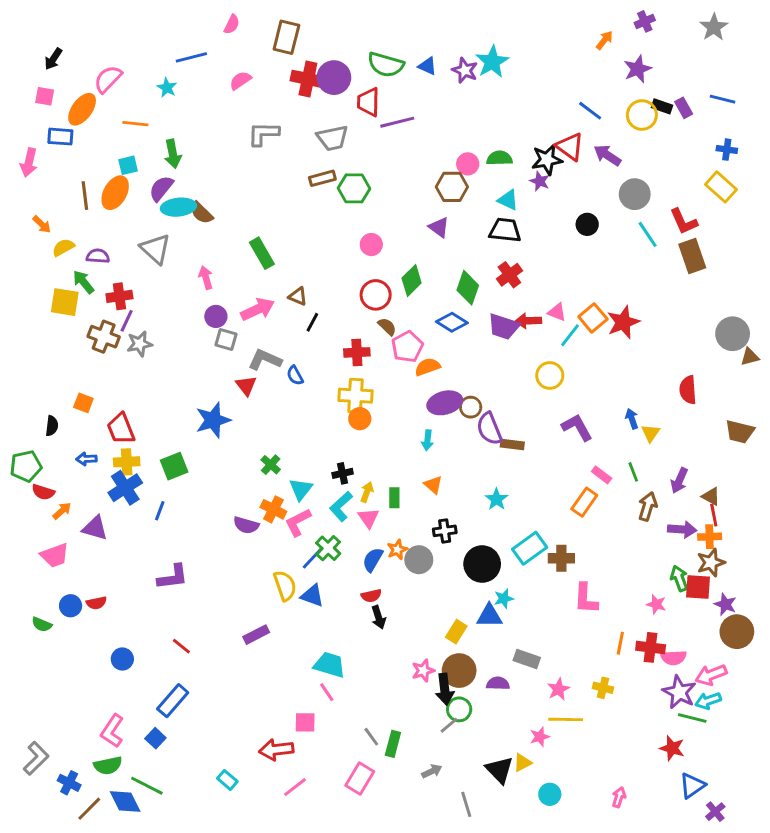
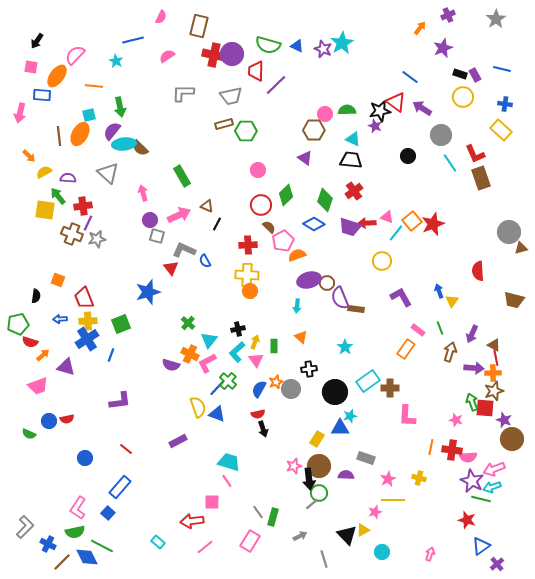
yellow circle: (642, 115) -> (463, 97), moved
purple line: (397, 122) -> (276, 85), turned -30

